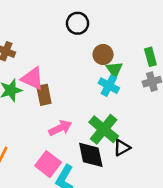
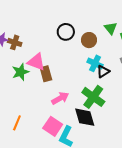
black circle: (78, 23) -> (66, 32), moved
green triangle: (114, 70) -> (111, 28), moved
black triangle: (122, 148) -> (103, 71), moved

